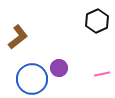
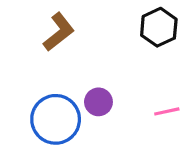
brown L-shape: (18, 37) -> (59, 32), moved

